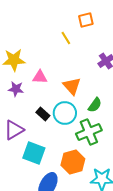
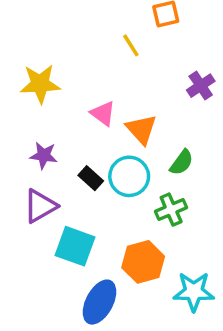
pink triangle: (40, 77) -> (103, 114), moved, turned 35
purple star: (16, 89) -> (44, 155), moved
green cross: (89, 132) -> (171, 210), size x0.7

